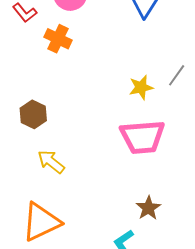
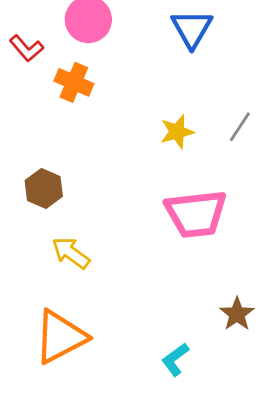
yellow star: (141, 87) -> (177, 132), moved
brown star: (148, 208) -> (237, 314), moved

